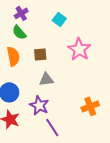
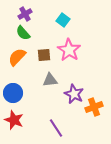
pink star: (79, 49) -> (69, 50), moved
orange semicircle: (13, 56) -> (17, 57), turned -126
purple star: (39, 105) -> (74, 94), moved

